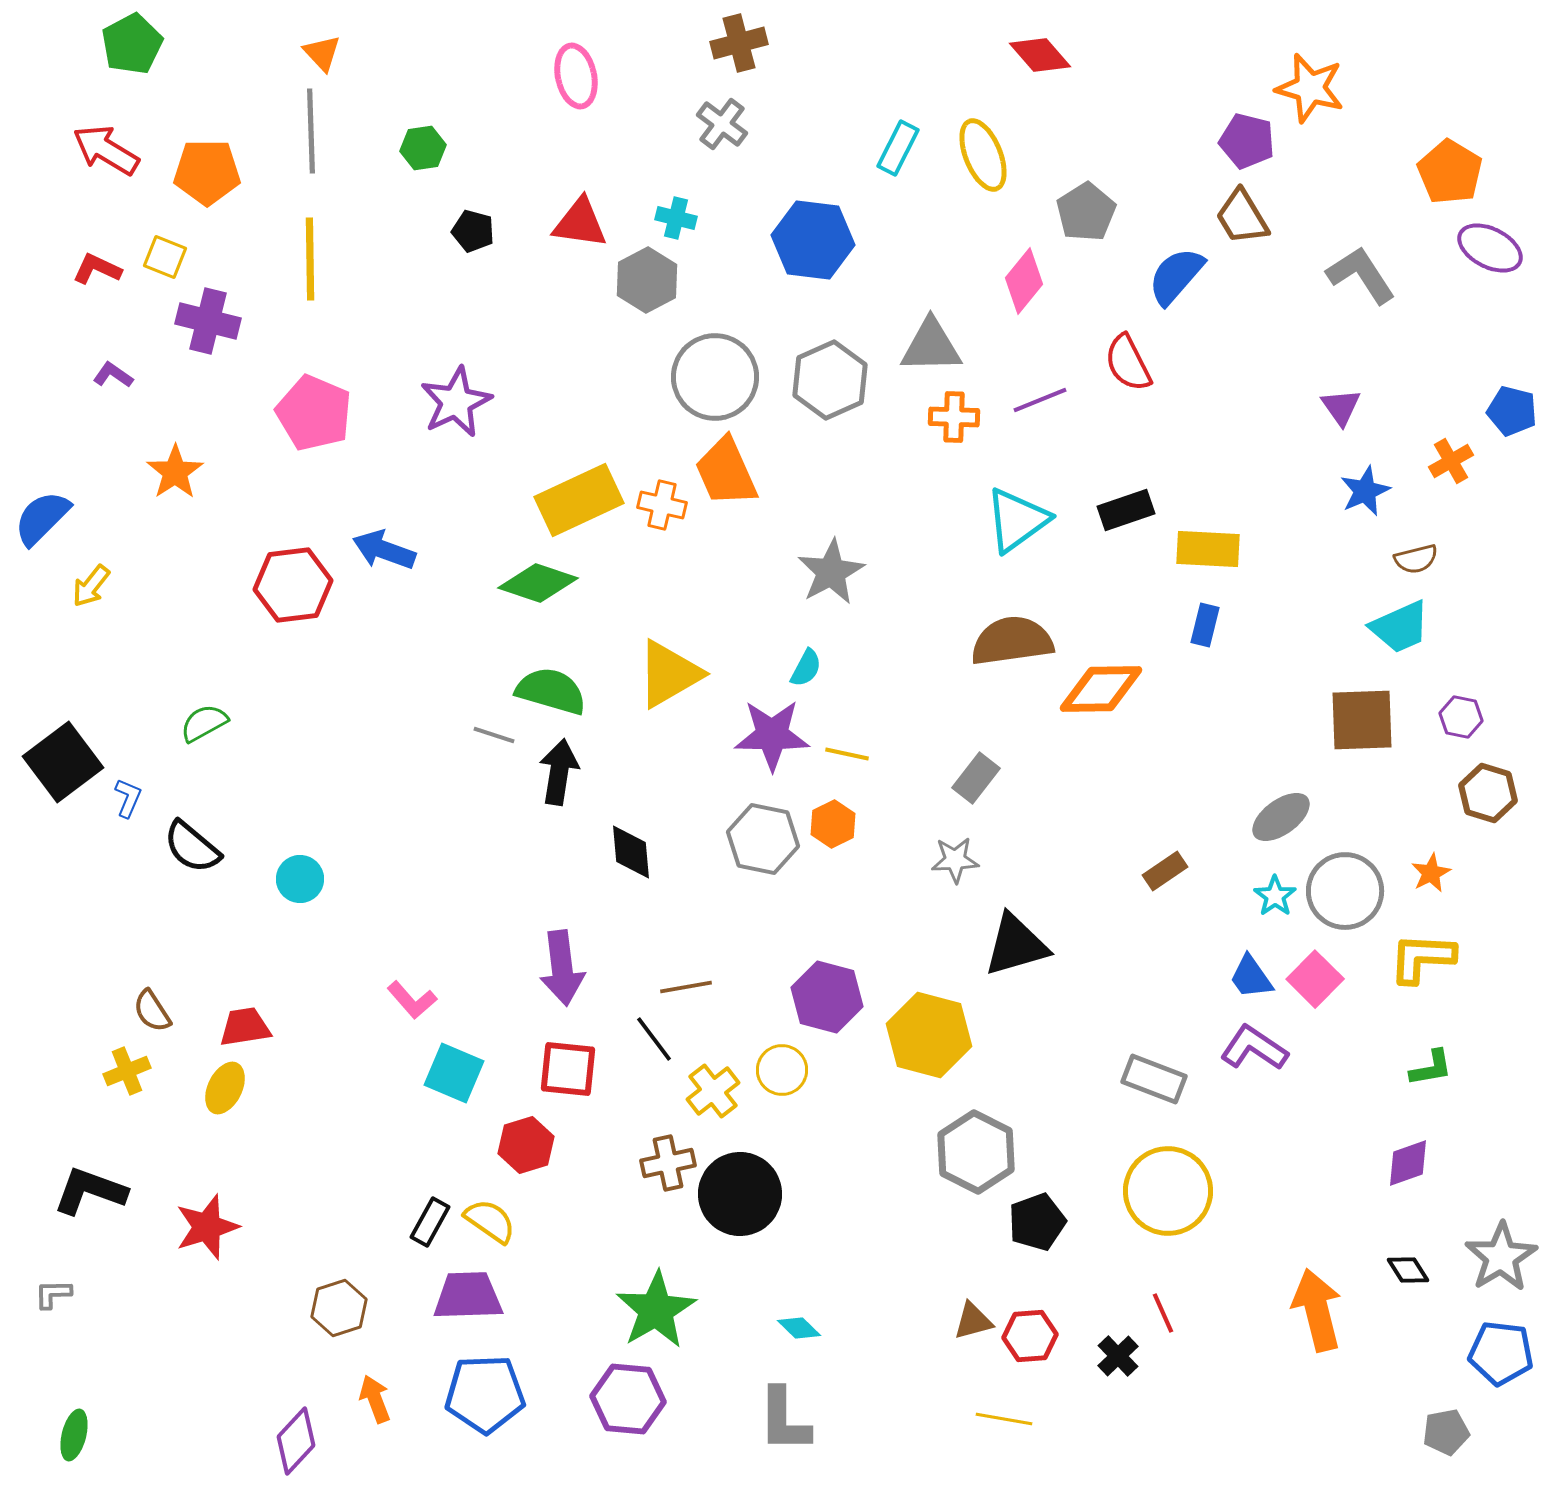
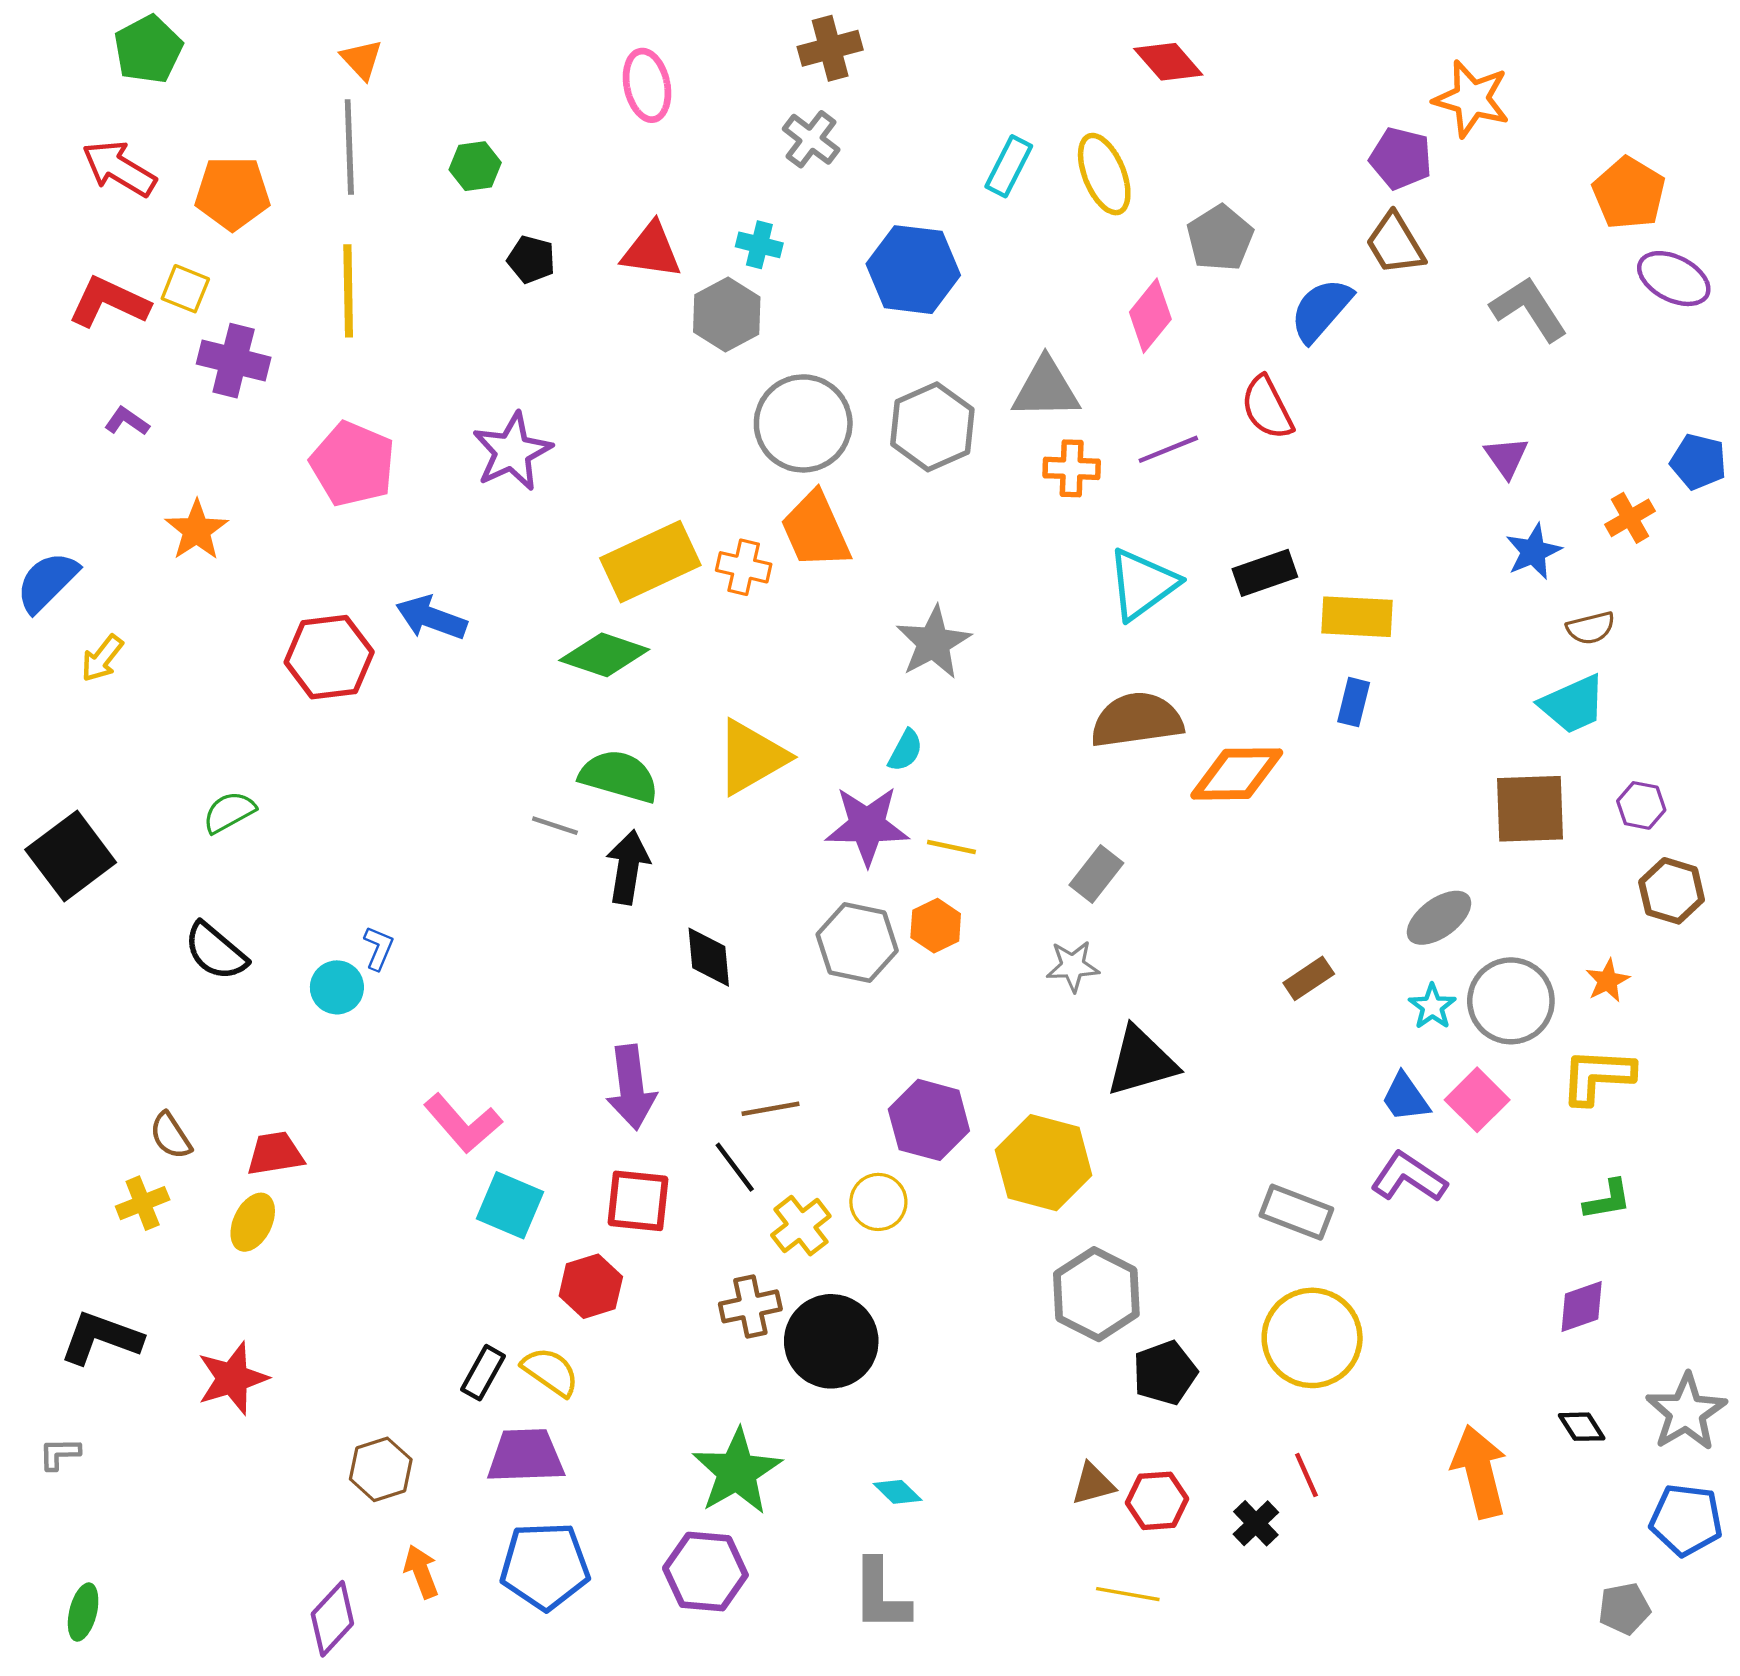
red L-shape: (97, 269) -> (109, 302), size x1.5
blue L-shape: (128, 798) -> (379, 948), moved
pink L-shape: (412, 1000) -> (463, 1123), size x1.4

